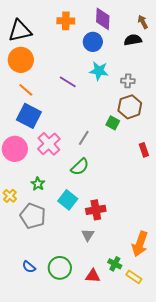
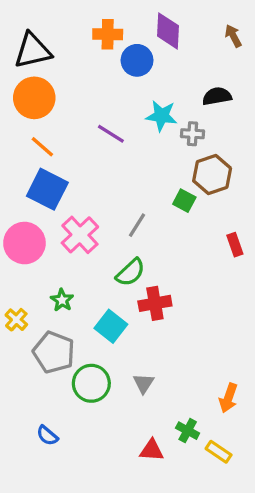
black semicircle: (133, 40) -> (217, 96), moved
blue circle: (93, 42) -> (137, 60), moved
gray cross: (128, 81) -> (192, 134), moved
red cross: (96, 210) -> (155, 303), moved
orange arrow: (140, 244) -> (228, 398), size x0.7
green circle: (60, 268) -> (91, 383), moved

